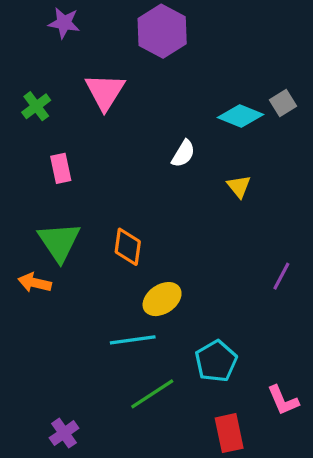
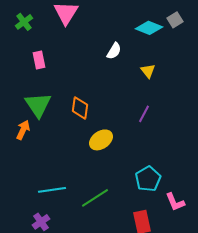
purple line: (281, 276) -> (144, 114), moved
orange arrow: (35, 283) -> (23, 130), turned 102
cyan line: (133, 340) -> (52, 190), moved
cyan pentagon: (216, 361) -> (148, 179), moved

